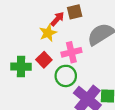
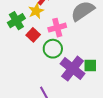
green cross: (21, 67) -> (16, 21), moved, turned -30

